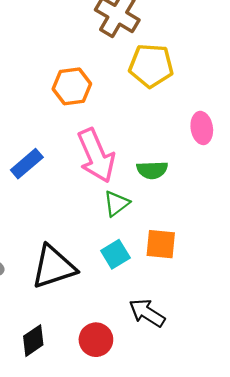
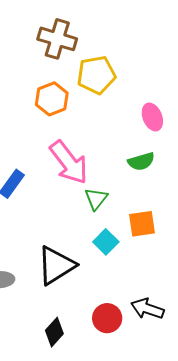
orange hexagon: (72, 86) -> (52, 99), moved
green semicircle: (152, 170) -> (141, 161), moved
black arrow: (147, 313) -> (147, 309), moved

